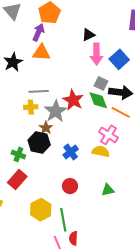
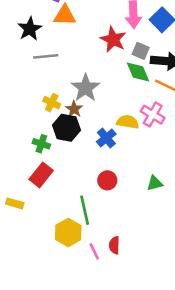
gray line: (39, 91) -> (46, 56), moved
red star: (73, 100) -> (113, 39), moved
yellow cross: (31, 107) -> (52, 103), moved, turned 32
yellow semicircle: (101, 152) -> (128, 122), moved
yellow hexagon: (41, 210) -> (68, 232), moved
green line: (63, 220) -> (85, 210), moved

